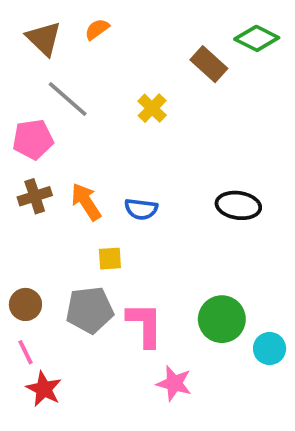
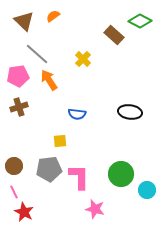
orange arrow: (86, 202) -> (49, 80), moved

